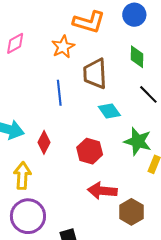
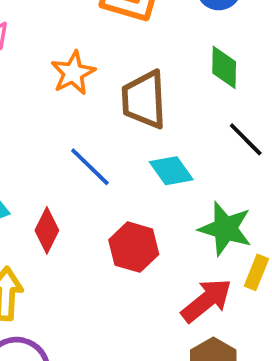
orange star: (63, 47) -> (73, 73), moved
blue line: (59, 93) -> (90, 167), moved, turned -40
red arrow: (102, 191) -> (207, 300), moved, turned 136

